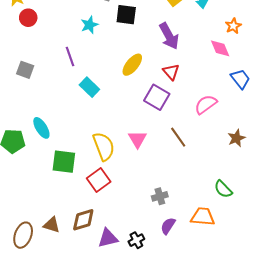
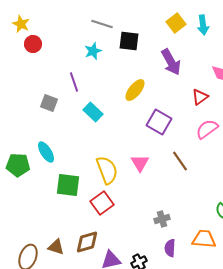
gray square: (25, 70) -> (49, 103), moved
red triangle: (171, 72) -> (200, 97), moved, turned 36
purple semicircle: (168, 226) -> (170, 248), turned -30

